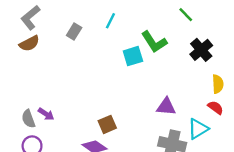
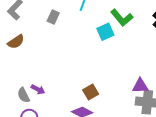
brown semicircle: (29, 43) -> (16, 42), moved
purple triangle: (166, 107) -> (140, 86), moved

